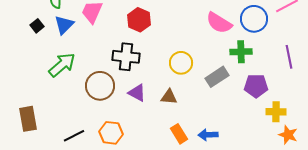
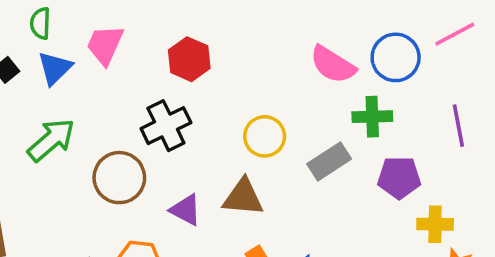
black cross: (126, 57) -> (166, 126), turned -32
purple triangle: (137, 93) -> (186, 210), moved
brown triangle: (169, 97) -> (243, 197), size x1.4

